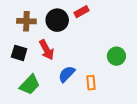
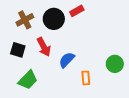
brown cross: (26, 21) -> (25, 20), turned -30
green circle: (116, 56) -> (115, 64), moved
blue semicircle: (67, 74) -> (67, 60), moved

